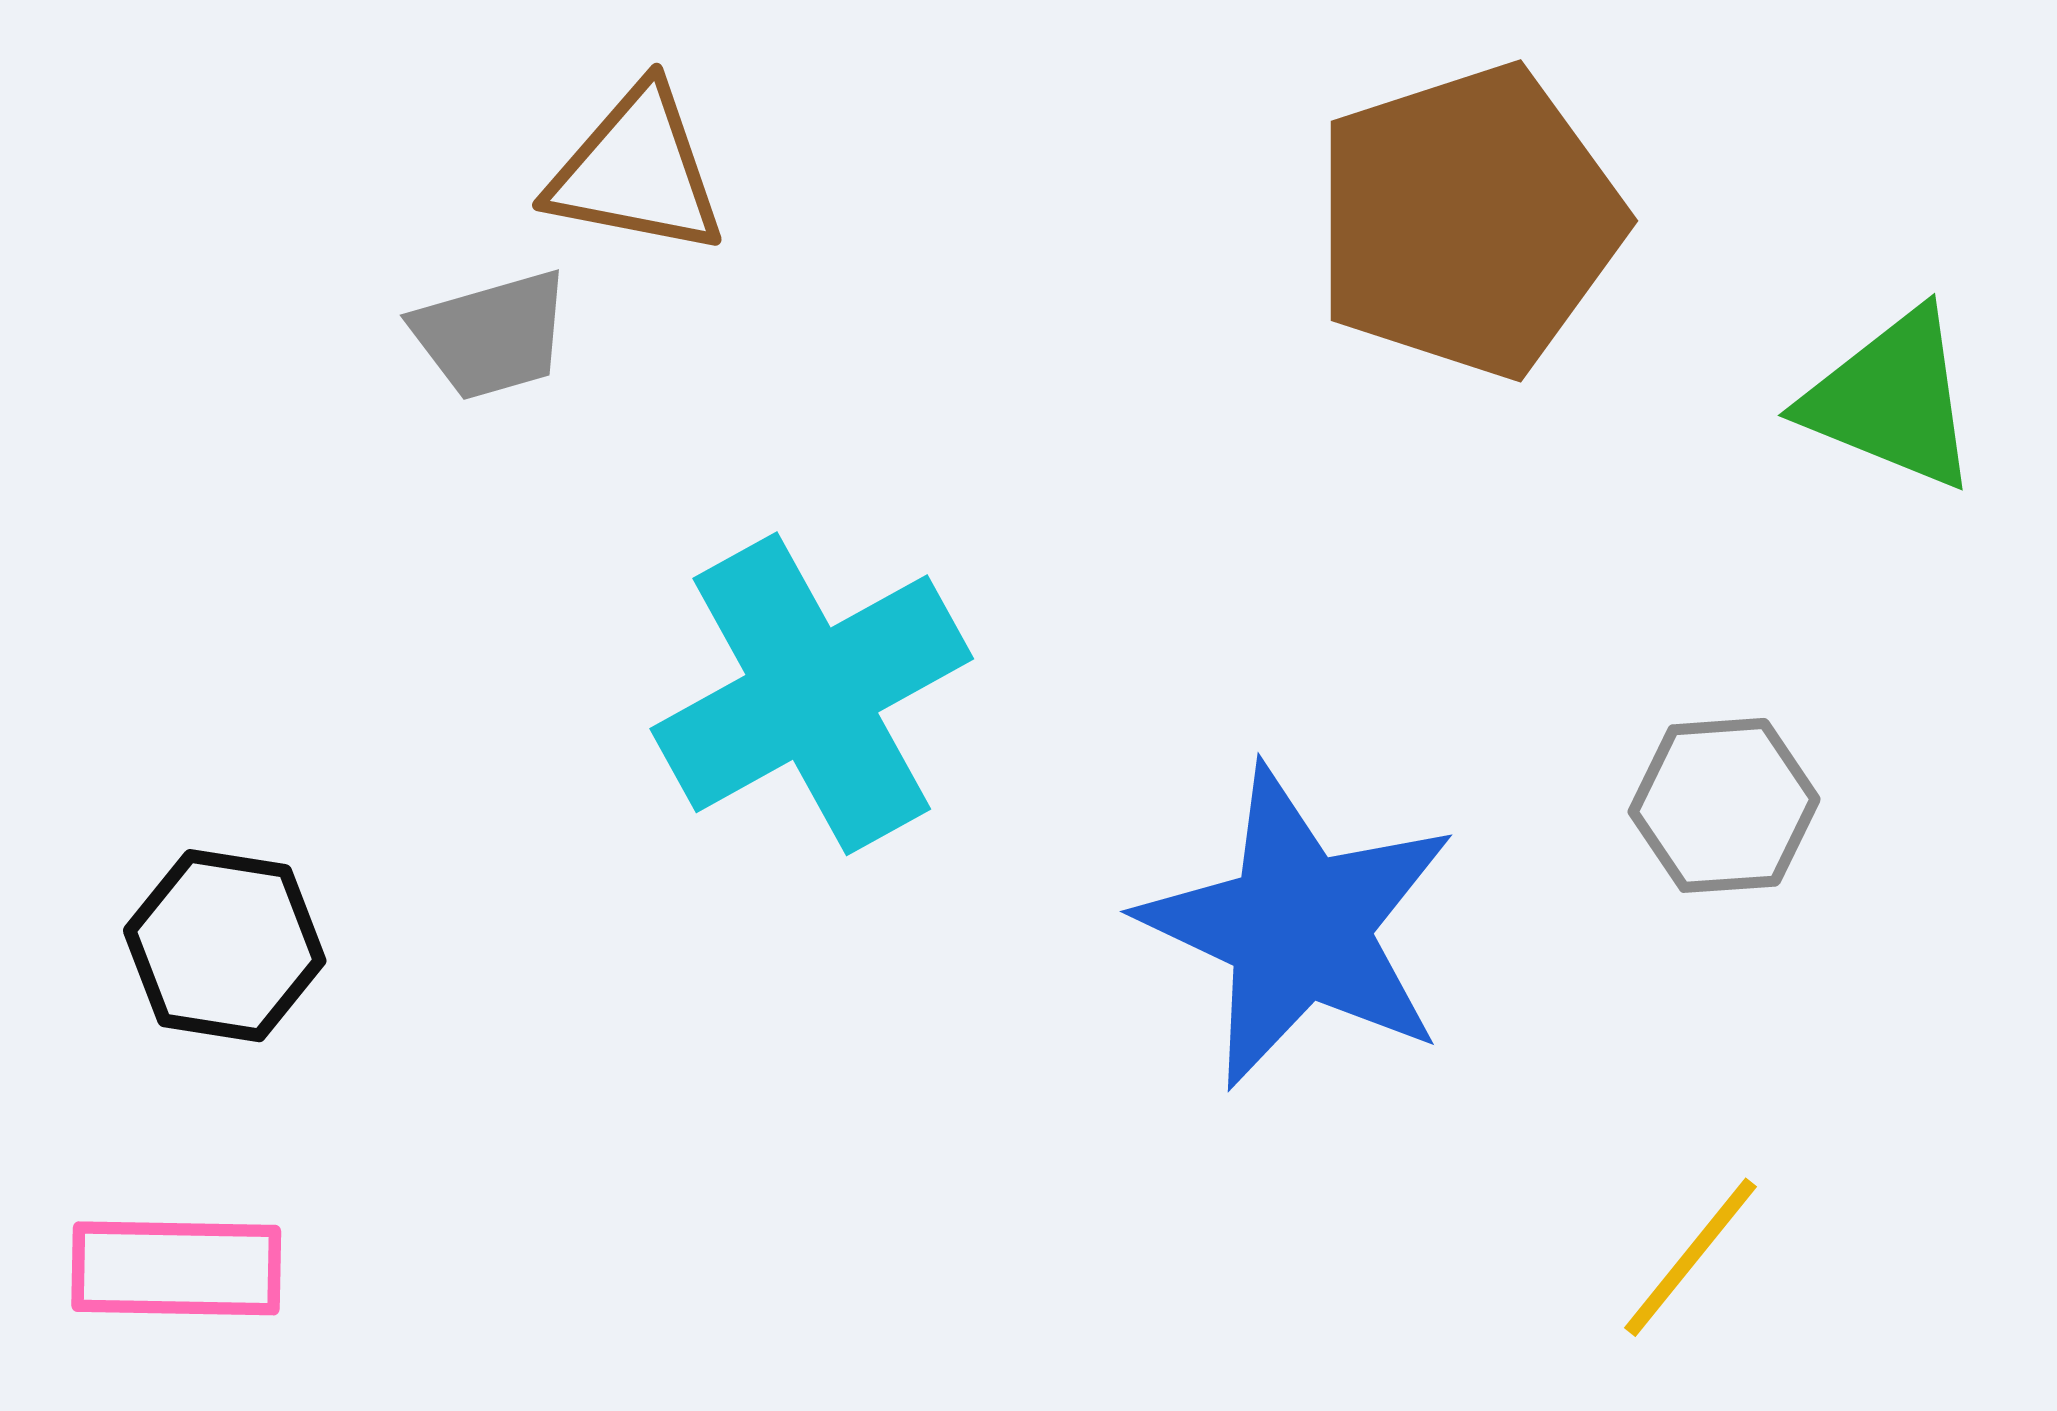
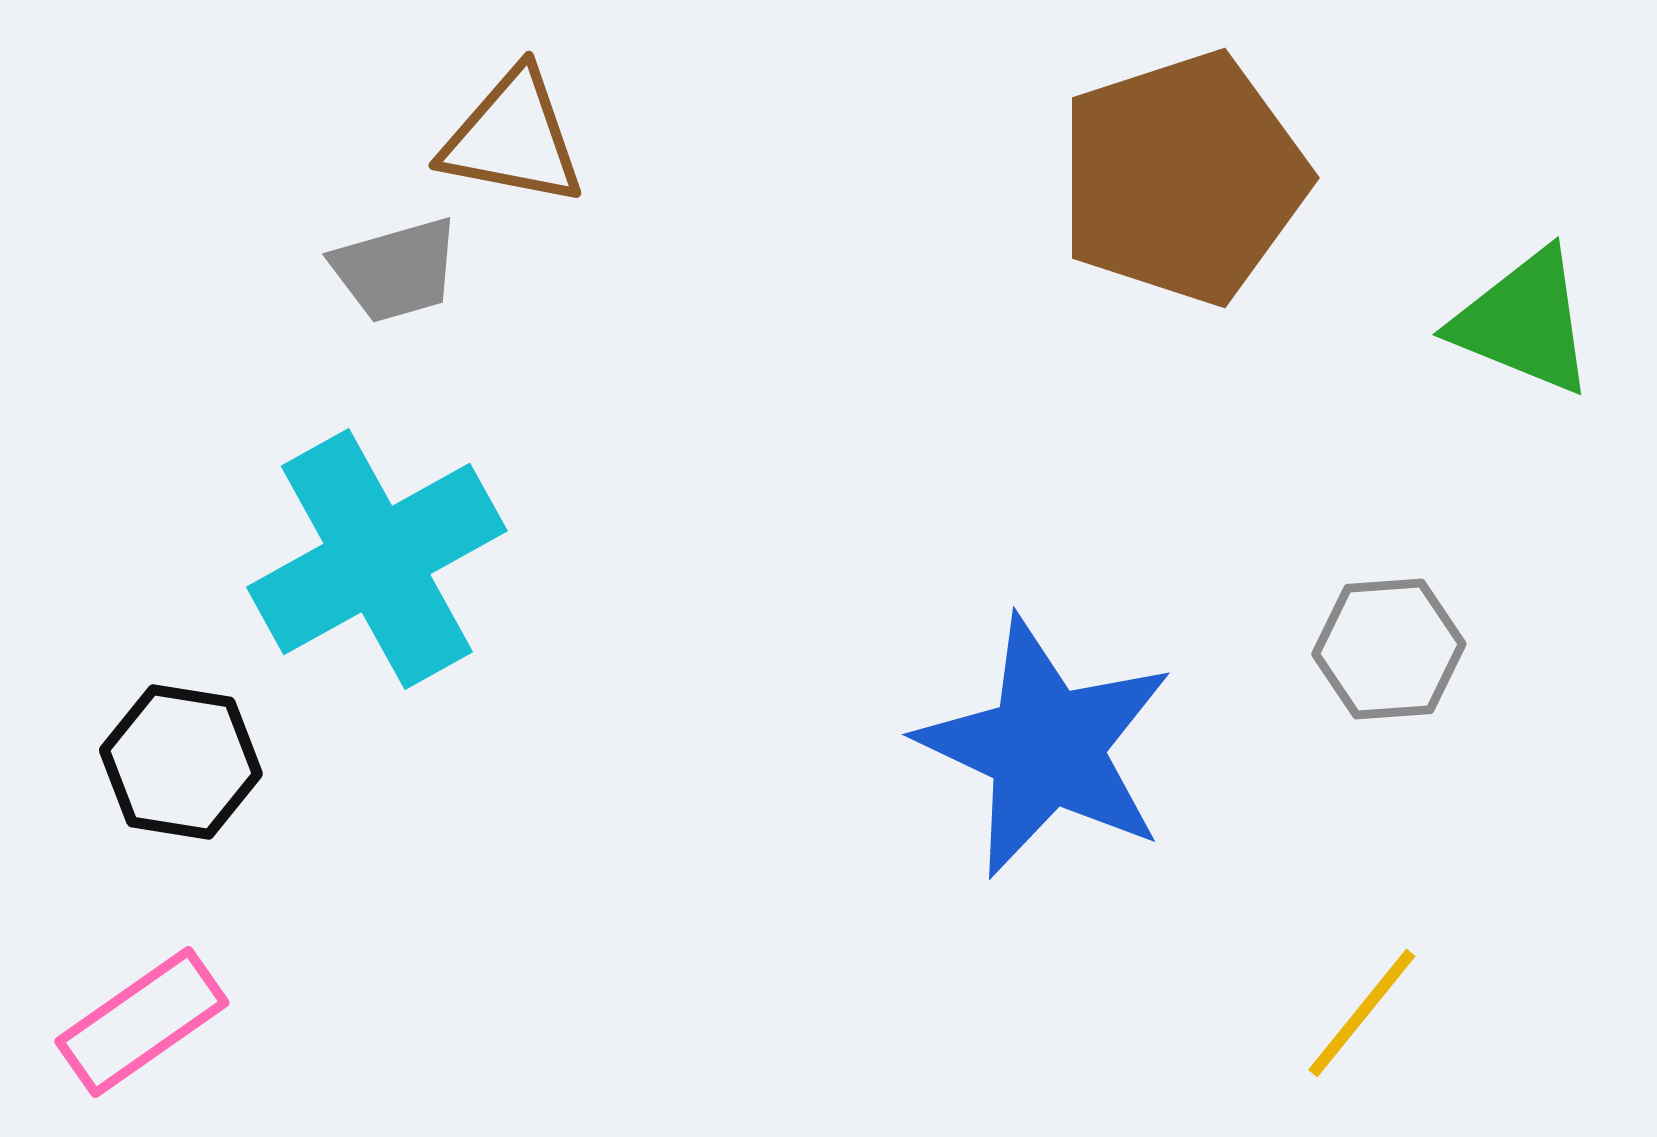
cyan cross: (812, 694) -> (377, 559), moved
pink rectangle: (176, 1268) -> (142, 1022), turned -36

